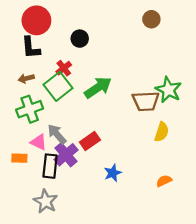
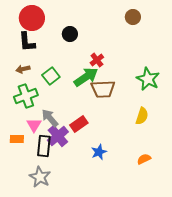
red cross: (64, 68) -> (97, 60), moved
green square: (58, 86) -> (51, 76), size x0.7
brown trapezoid: (146, 101) -> (103, 89), moved
pink triangle: (39, 142) -> (34, 125), turned 35

